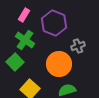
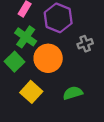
orange circle: (59, 64) -> (48, 58), moved

